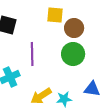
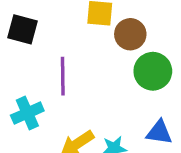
green circle: (73, 54) -> (153, 71), moved

